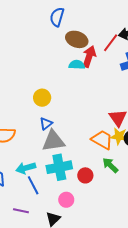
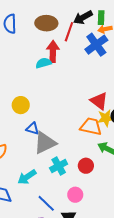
brown ellipse: (77, 39) -> (46, 23), moved
blue triangle: (46, 124) -> (32, 129), turned -48
cyan cross: (59, 167) -> (59, 166), size x0.7
blue line: (33, 185) -> (46, 203), moved

